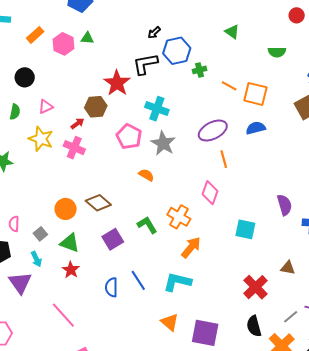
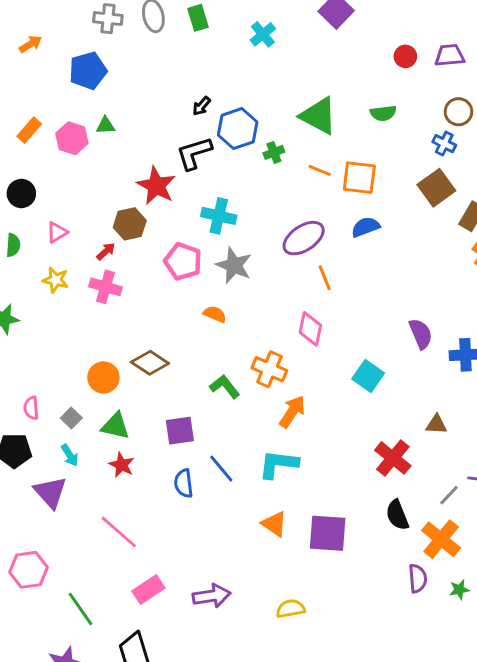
green triangle: (232, 32) -> (319, 116), moved, size x1.8
yellow star: (41, 139) -> (56, 280), size x0.7
cyan square: (245, 229) -> (368, 376), turned 30
purple square: (113, 239) -> (180, 431), moved, turned 30

